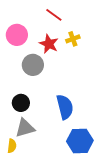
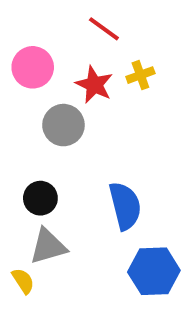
yellow semicircle: (12, 146) -> (23, 281), turned -40

